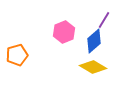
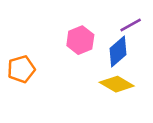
purple line: (104, 20) -> (131, 25), turned 30

